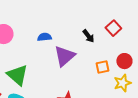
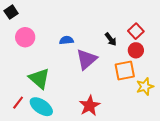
red circle: (124, 61) -> (136, 50), moved
orange square: (102, 67) -> (125, 70), size x1.5

